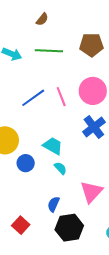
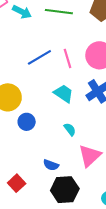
cyan trapezoid: (53, 146) -> (64, 94), moved
cyan semicircle: (60, 168) -> (70, 129), moved
blue semicircle: (54, 204) -> (51, 165), turned -98

